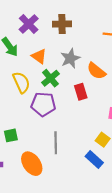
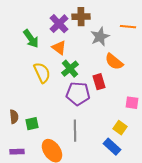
purple cross: (29, 24) -> (59, 24), moved
gray star: (70, 58) -> (100, 37), moved
purple pentagon: (43, 104) -> (78, 94), moved

